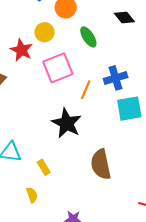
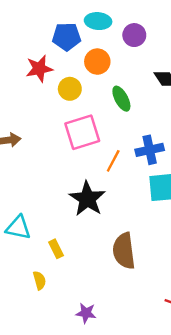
red star: (21, 50) -> (39, 69), moved, turned 30

